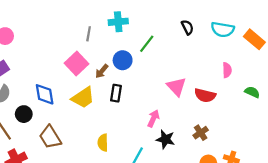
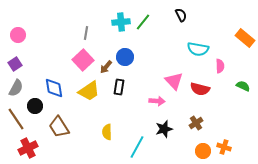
black semicircle: (187, 27) -> (181, 15), moved
cyan semicircle: (223, 29) -> (198, 49), moved
gray line: (89, 34) -> (86, 33), moved
green line: (147, 44) -> (143, 22), moved
pink arrow: (153, 118) -> (157, 101), moved, turned 70
black star: (165, 139) -> (164, 129), turned -30

